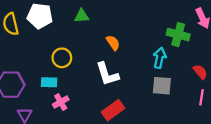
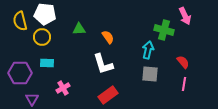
green triangle: (82, 16) -> (79, 29), moved
yellow circle: (62, 58) -> (42, 37), moved
cyan rectangle: (49, 82) -> (47, 63), moved

